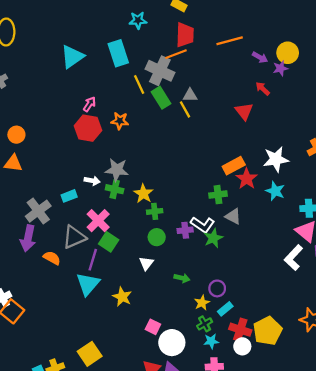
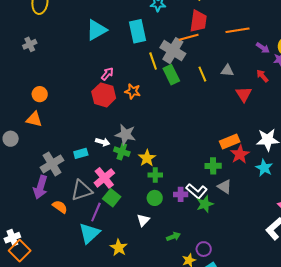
gray triangle: (190, 95) -> (227, 71), moved
yellow line: (185, 109) -> (202, 74), moved
green arrow: (182, 278) -> (173, 237), turned -40

